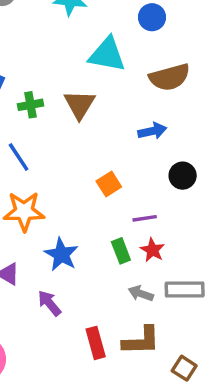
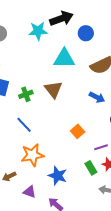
blue arrow: (152, 131) -> (97, 97), turned 49

